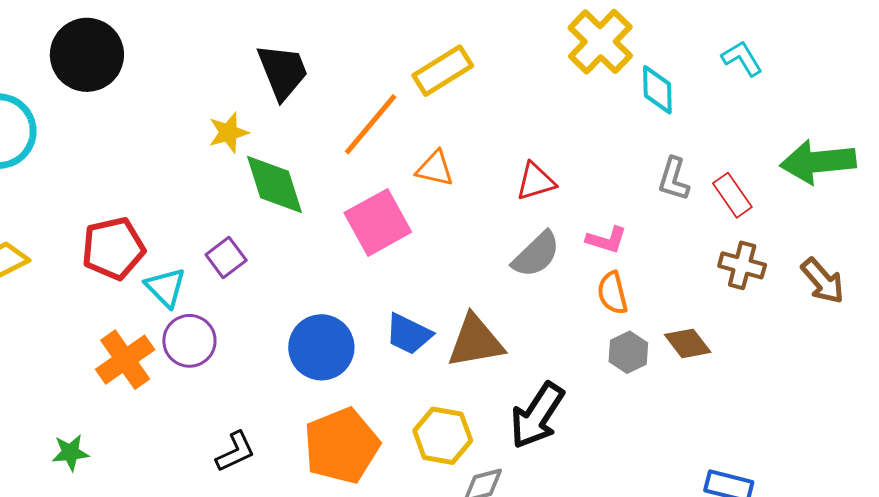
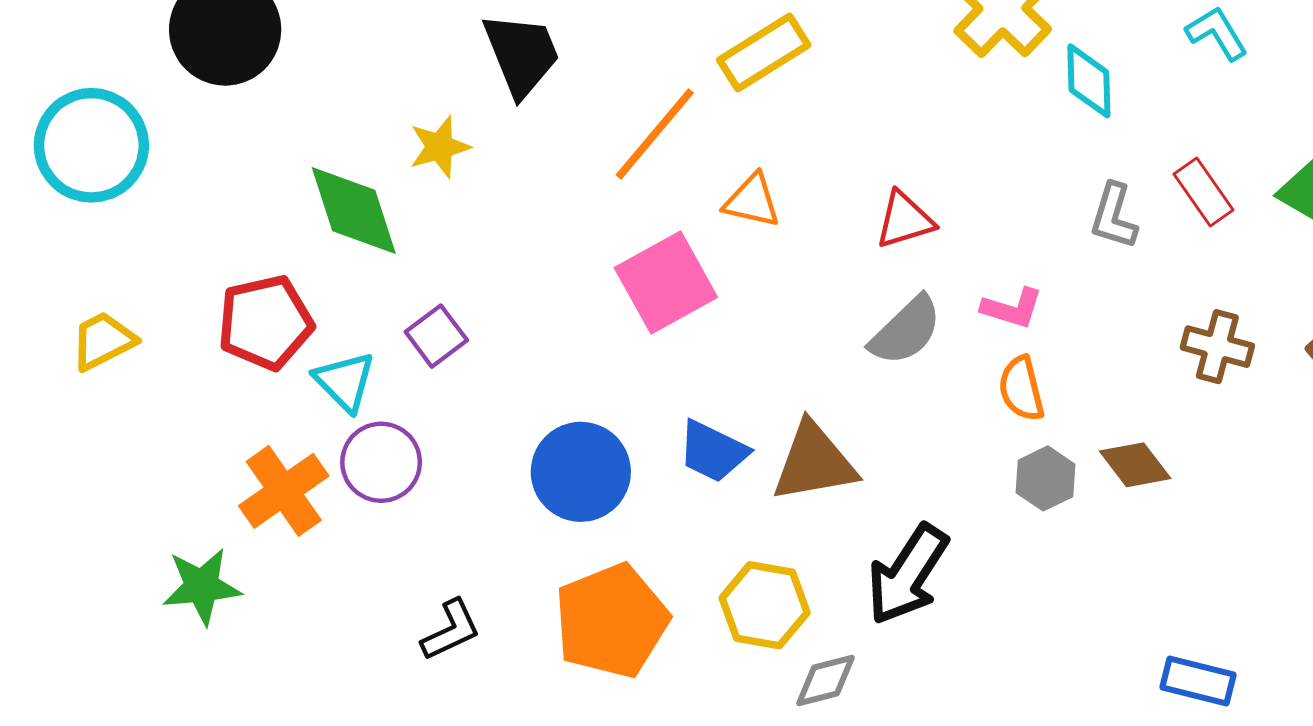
green diamond: (274, 184) -> (354, 210), moved
red rectangle: (732, 195) -> (1203, 192), moved
green star: (70, 453) -> (202, 586), moved, size x1.4

